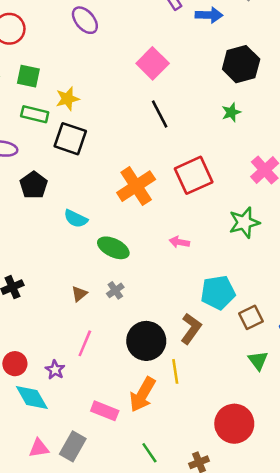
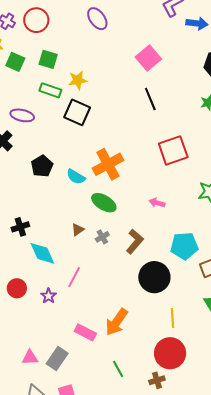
black pentagon: (34, 185) -> (42, 166), moved
orange cross: (136, 186) -> (108, 164), moved
brown triangle: (79, 294) -> (78, 230), moved
brown L-shape: (191, 329) -> (135, 242), moved
black circle: (146, 341) -> (154, 277), moved
yellow line: (175, 371) -> (172, 318), moved
cyan diamond: (32, 397) -> (42, 253), moved
red circle: (234, 424) -> (170, 353), moved

